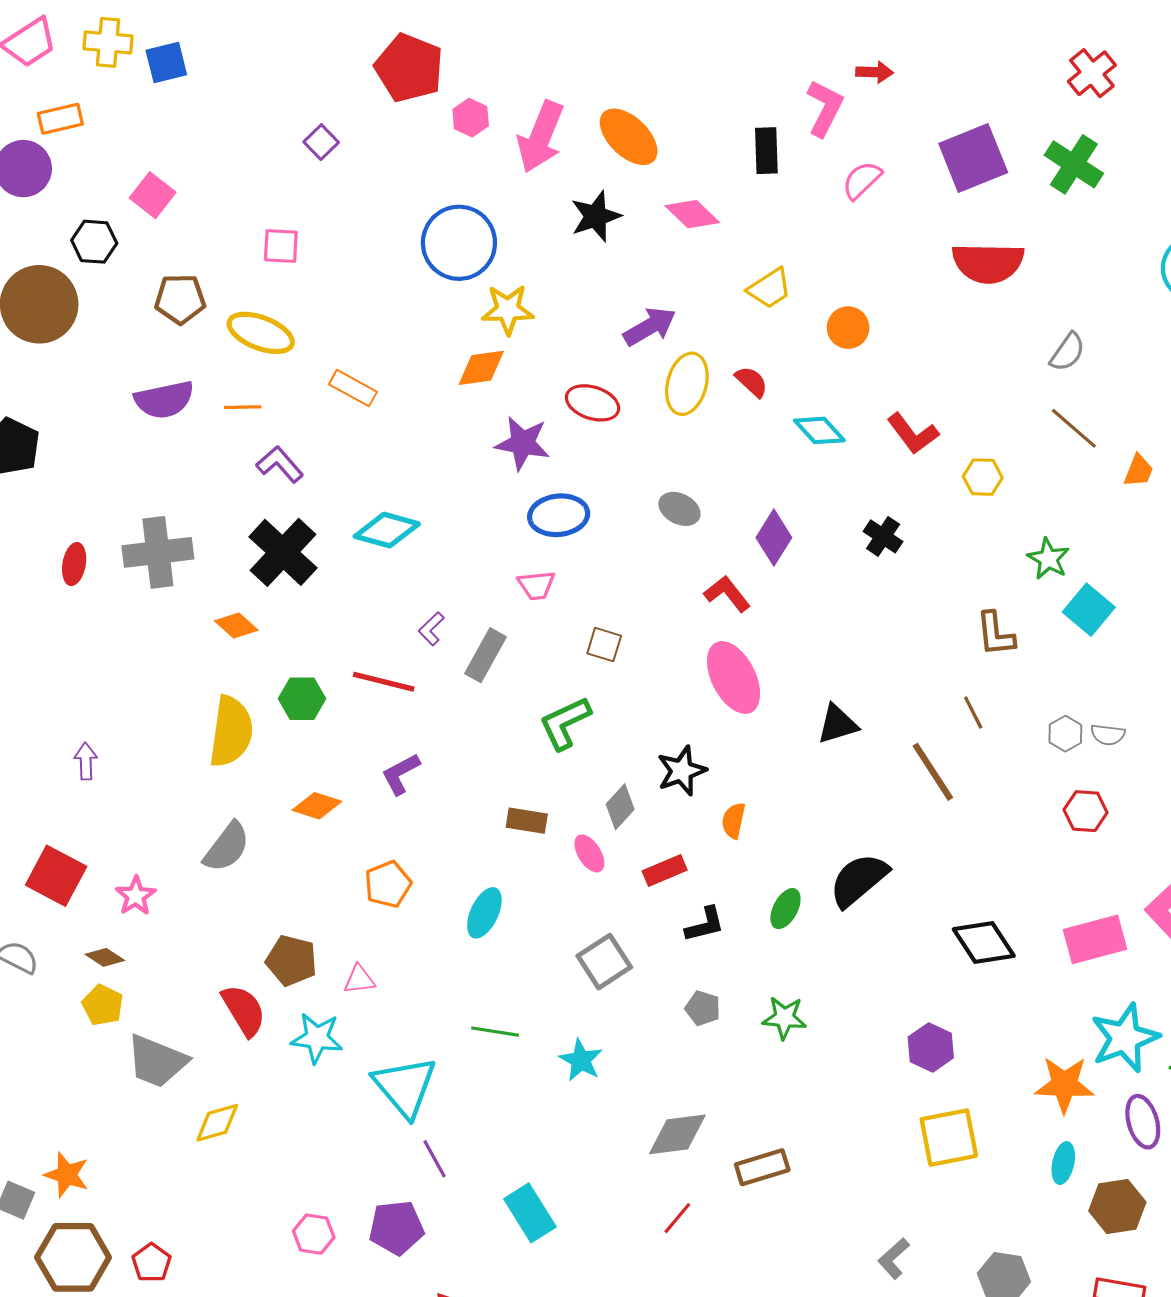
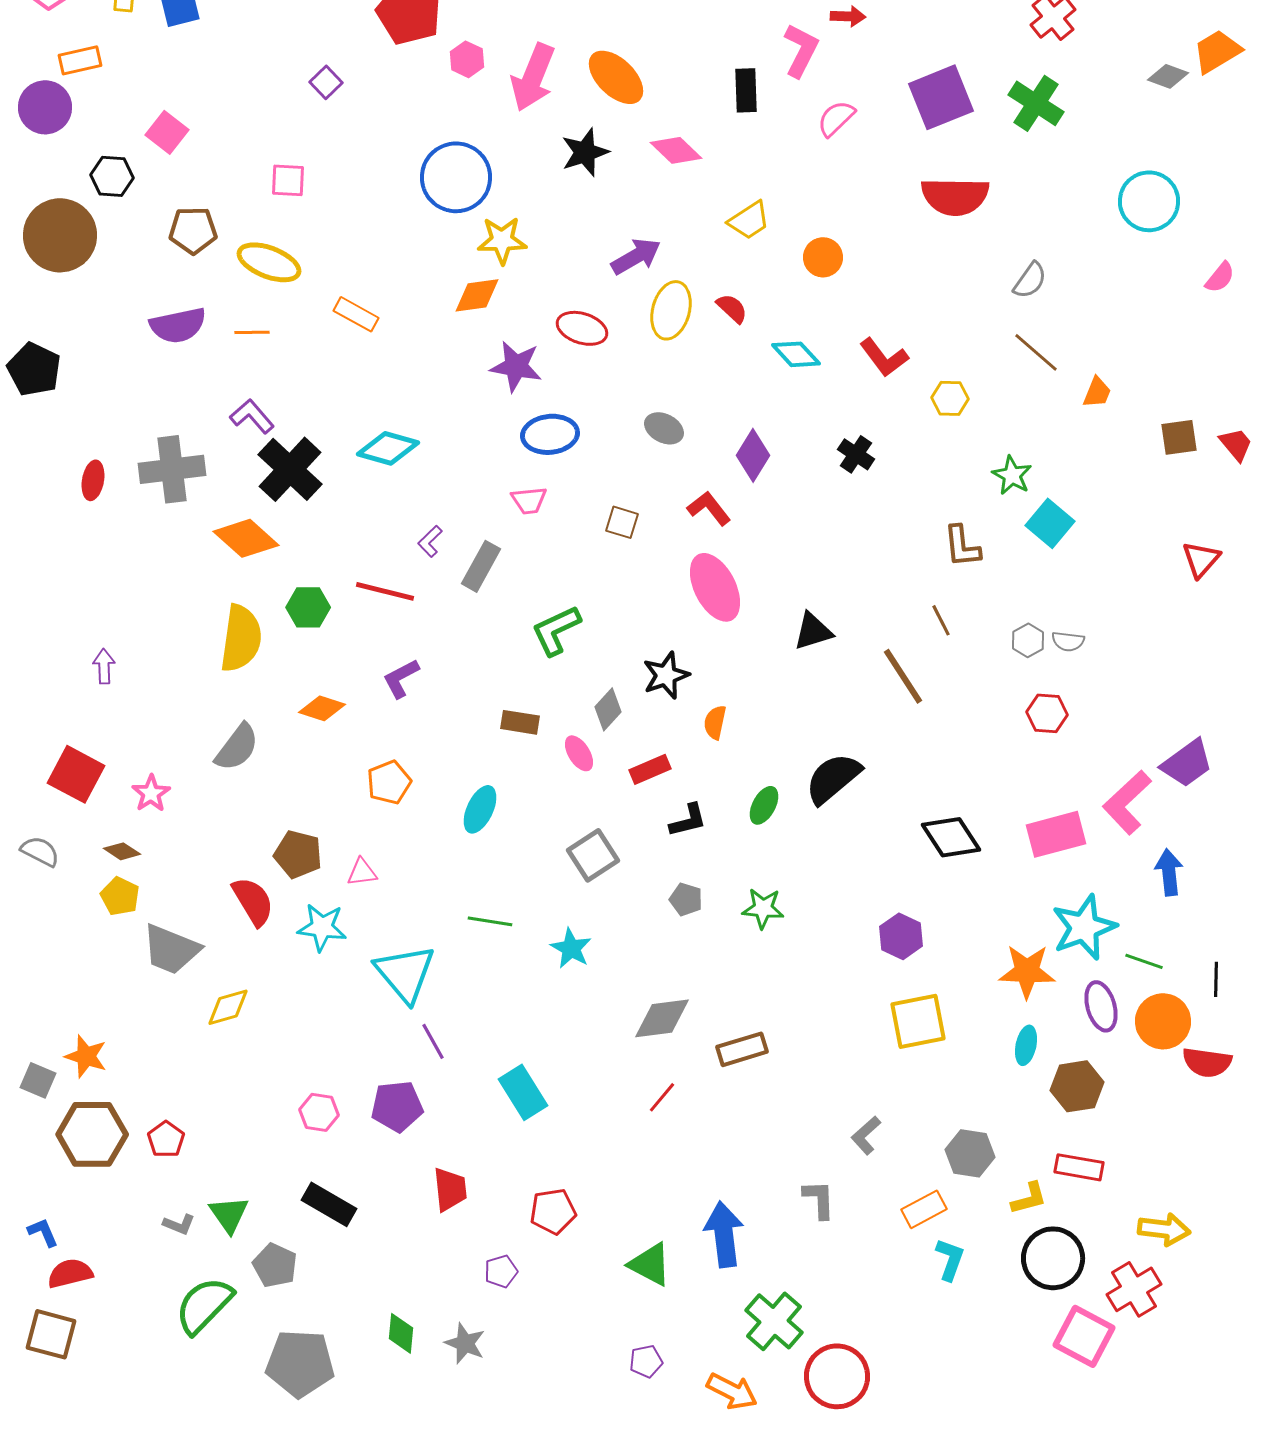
purple L-shape: (280, 464) -> (252, 416), moved
orange diamond: (236, 626) -> (246, 538), size x1.6
brown square: (604, 645) -> (622, 522), moved

